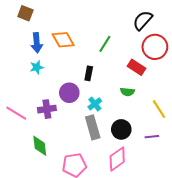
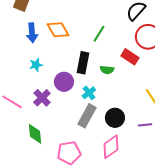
cyan star: (37, 67) -> (36, 65), moved
black rectangle: (89, 73) -> (83, 63), size x1.5
green semicircle: (127, 92) -> (107, 70), moved
purple cross: (47, 109) -> (42, 98), turned -36
gray rectangle: (93, 127) -> (87, 116), turned 45

